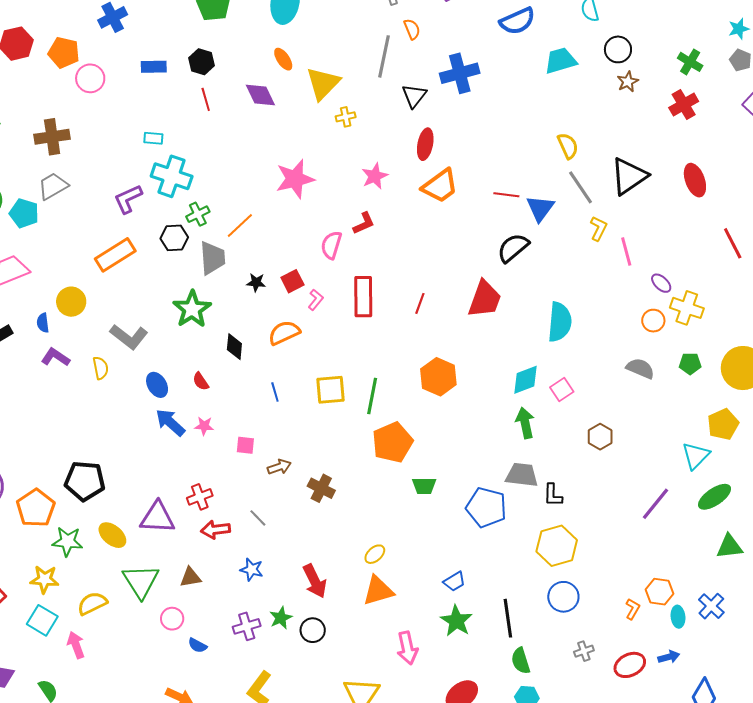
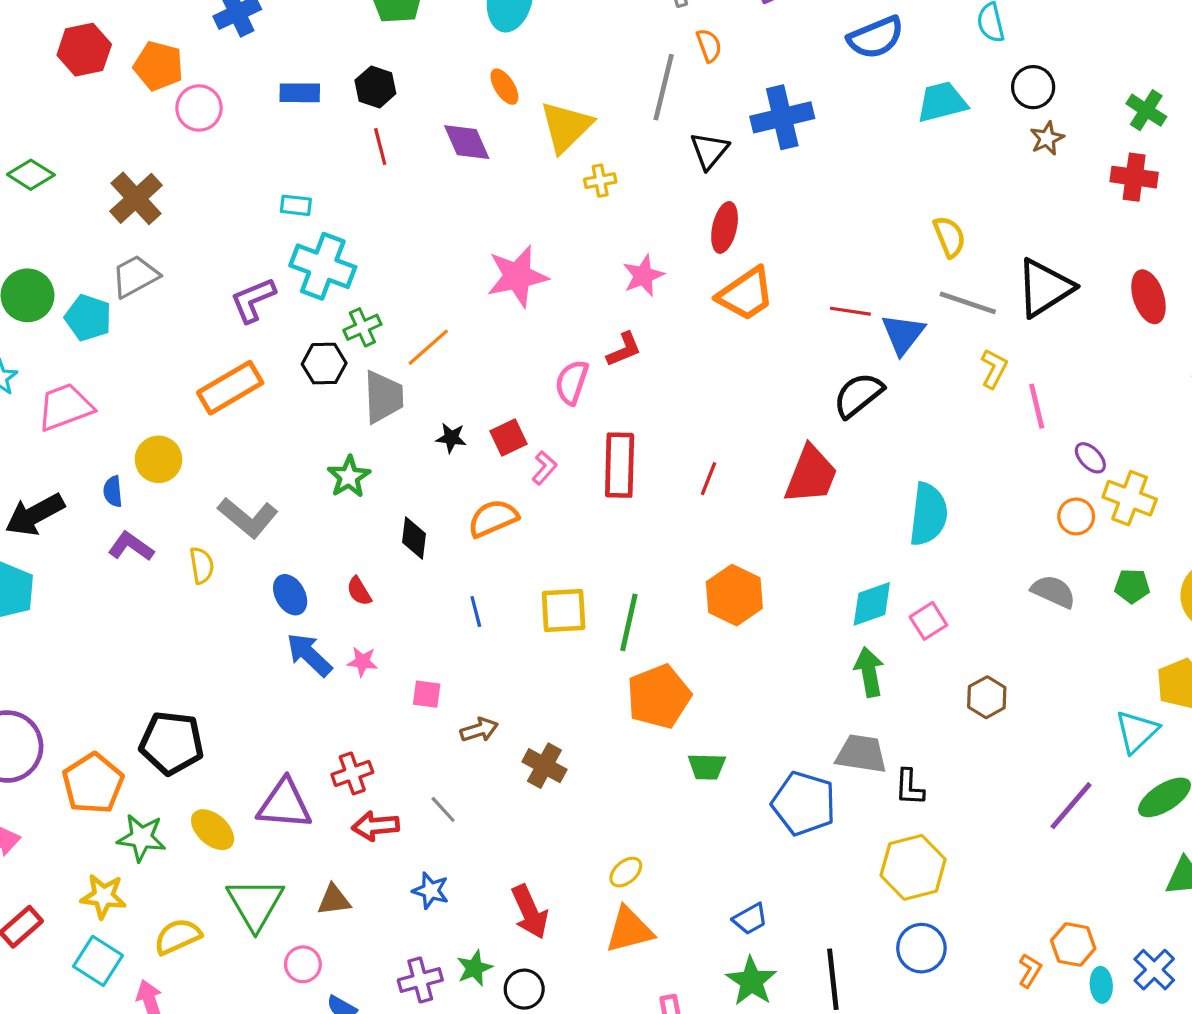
red cross: (684, 105) -> (1134, 177), turned 36
brown cross: (52, 137) -> (136, 198), turned -36
gray line: (581, 187) -> (968, 303), turned -39
green star: (192, 309) -> (349, 477), size x0.7

